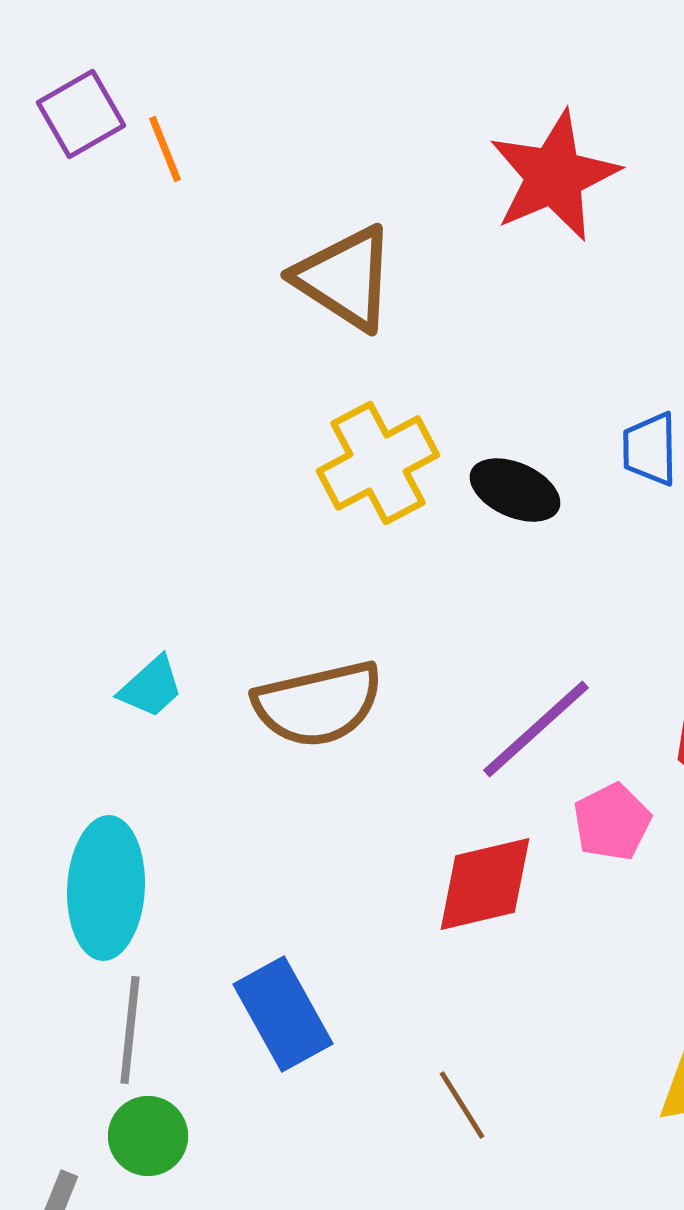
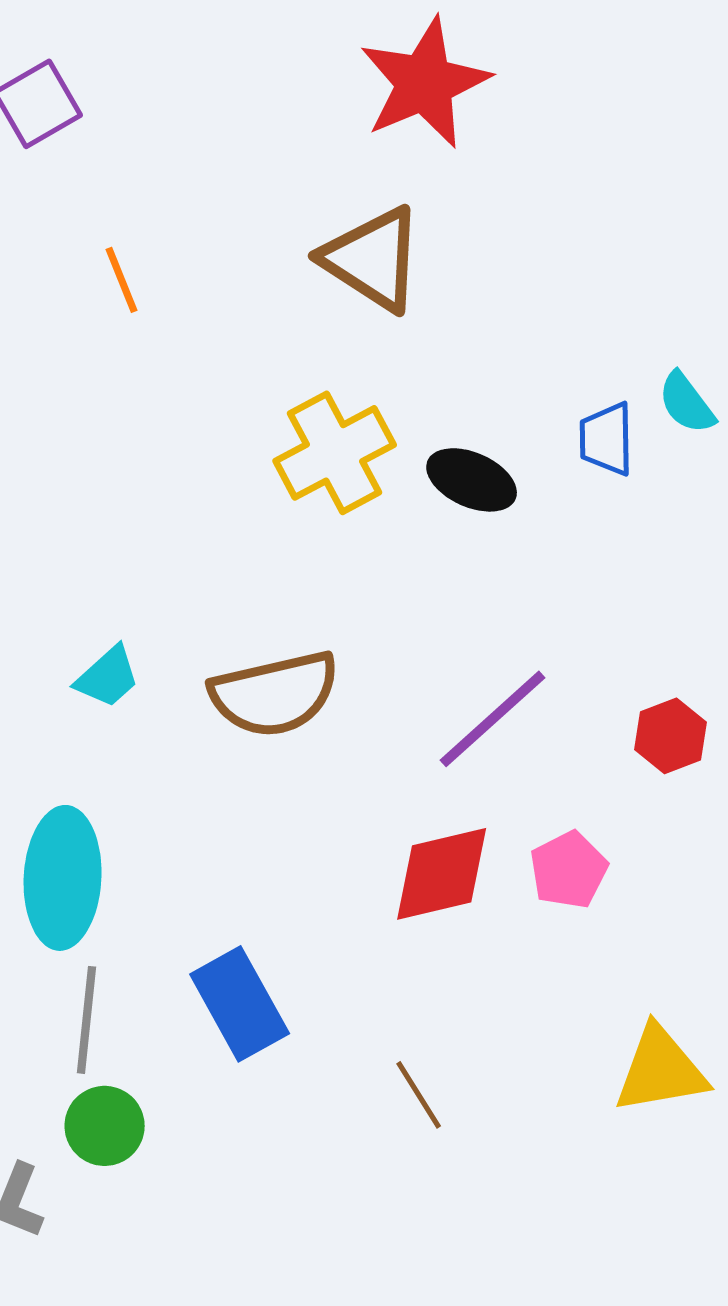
orange line: (165, 149) -> (122, 280), moved
red star: (554, 176) -> (425, 83), moved
brown triangle: (345, 278) -> (373, 259), moved
pink pentagon: (612, 822) -> (569, 870), moved

